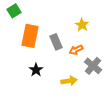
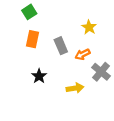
green square: (14, 11) -> (29, 12), moved
orange rectangle: (30, 36) -> (33, 39), size x0.7

